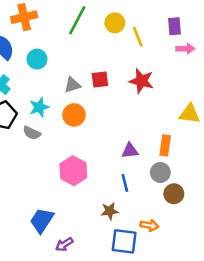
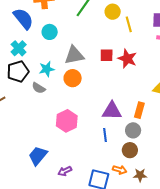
red square: (100, 79) -> (107, 55), moved
gray triangle: (72, 85) -> (74, 55), size x1.5
purple triangle: (130, 151) -> (112, 111), size x1.5
brown circle: (174, 194) -> (130, 150), moved
brown star: (110, 211) -> (140, 175), moved
purple arrow: (64, 244) -> (65, 171), moved

